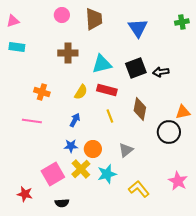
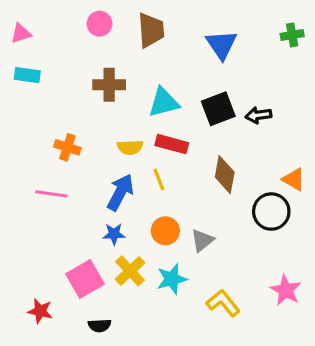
yellow semicircle: (81, 92) -> (130, 147), turned 56
orange triangle: (183, 112) -> (294, 179), turned 42
yellow line: (110, 116) -> (159, 179), moved
blue arrow: (75, 120) -> (120, 192), size x1.6
orange circle: (93, 149) -> (165, 231), moved

